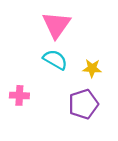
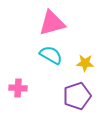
pink triangle: (56, 25) -> (52, 23), turned 40

